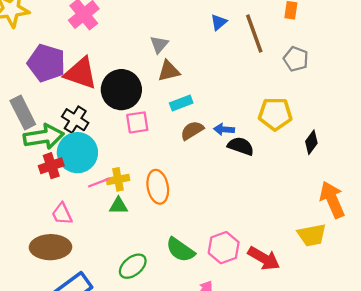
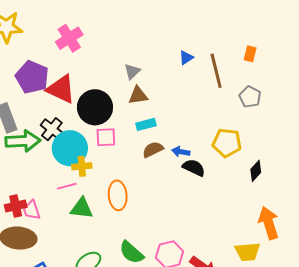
cyan circle: (77, 153) -> (70, 148), moved
red cross: (51, 166) -> (16, 206), moved
yellow cross: (118, 179) -> (82, 166), moved
green triangle: (118, 206) -> (82, 208), size x1.4

